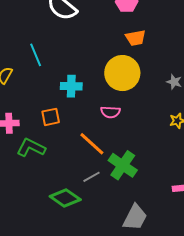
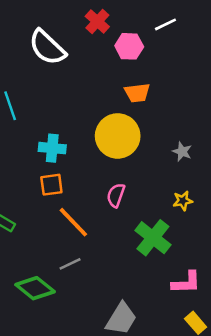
pink semicircle: (110, 112) -> (116, 195), moved, turned 102
orange square: (51, 117) -> (51, 185), moved
green cross: (123, 165) -> (153, 238), moved

